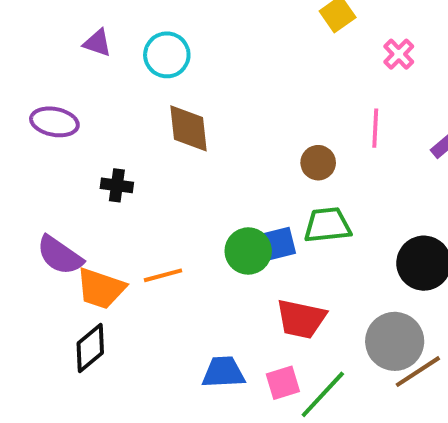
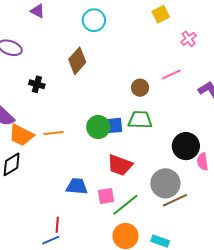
cyan circle: (167, 55) -> (94, 20), moved
brown diamond: (188, 128) -> (77, 61), turned 40
pink line: (375, 128) -> (171, 74), turned 54

